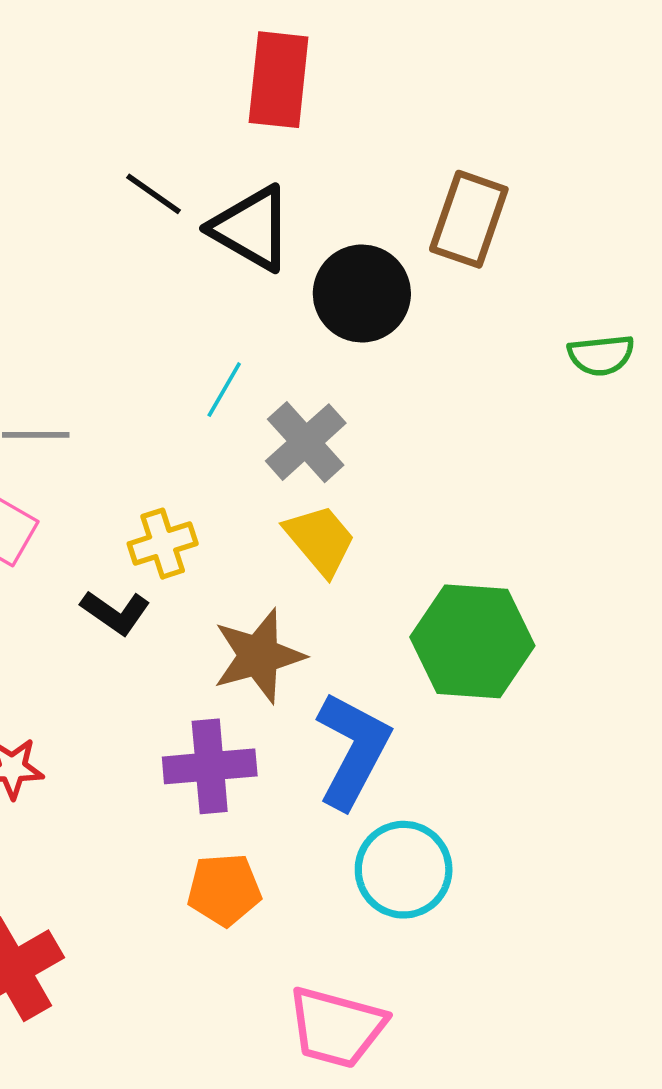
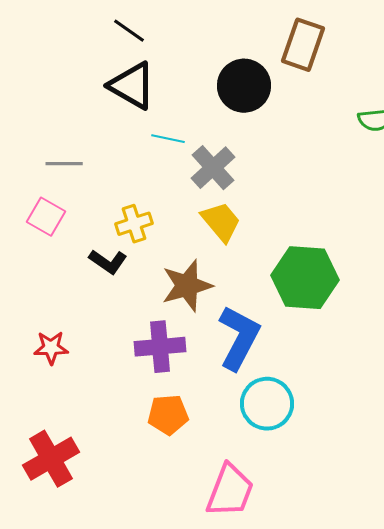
black triangle: (251, 228) -> (132, 86), moved
cyan line: (224, 390) -> (168, 139), turned 72
pink trapezoid: (337, 1027) -> (230, 491), turned -84

